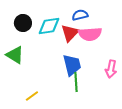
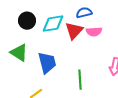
pink semicircle: (90, 34) -> (94, 32), size x0.7
blue trapezoid: (72, 65) -> (47, 63), moved

